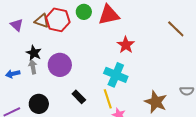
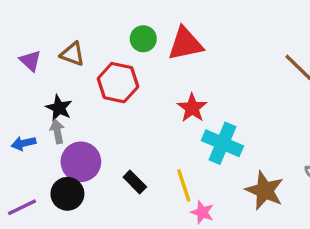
red hexagon: (58, 20) -> (118, 83), moved
red star: (126, 45) -> (192, 108), moved
purple circle: (60, 65) -> (81, 162), moved
cyan cross: (116, 75) -> (222, 143), moved

